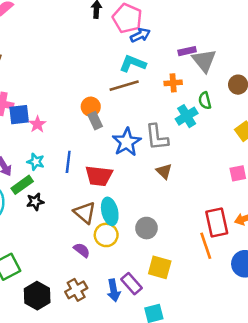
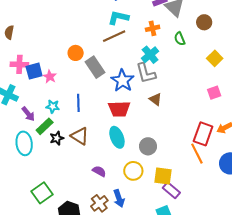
orange circle: (91, 107) -> (76, 53), moved
cyan cross: (187, 116) -> (150, 55), moved
gray rectangle: (95, 121) -> (95, 67), size x1.5
red trapezoid: (99, 176) -> (119, 109), moved
brown triangle: (85, 213) -> (80, 136), moved
red rectangle: (217, 222) -> (203, 134), turned 40
yellow circle: (106, 235) -> (133, 171), moved
purple rectangle: (131, 284) -> (171, 190), moved
blue arrow: (114, 290) -> (119, 198), moved

